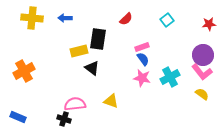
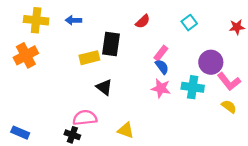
pink rectangle: (142, 47) -> (161, 53), turned -32
purple circle: (203, 55) -> (211, 62), moved
black triangle: (92, 68) -> (104, 87), moved
orange cross: (24, 71) -> (26, 55), moved
cyan cross: (170, 77) -> (193, 87), turned 36
yellow triangle: (111, 101) -> (126, 130), moved

